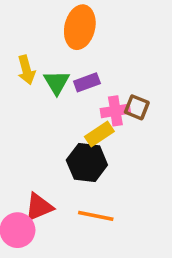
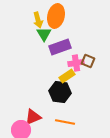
yellow arrow: (26, 70) -> (38, 20), moved
green triangle: (57, 82) -> (44, 34), moved
purple rectangle: (87, 82) -> (60, 47), size x1.5

